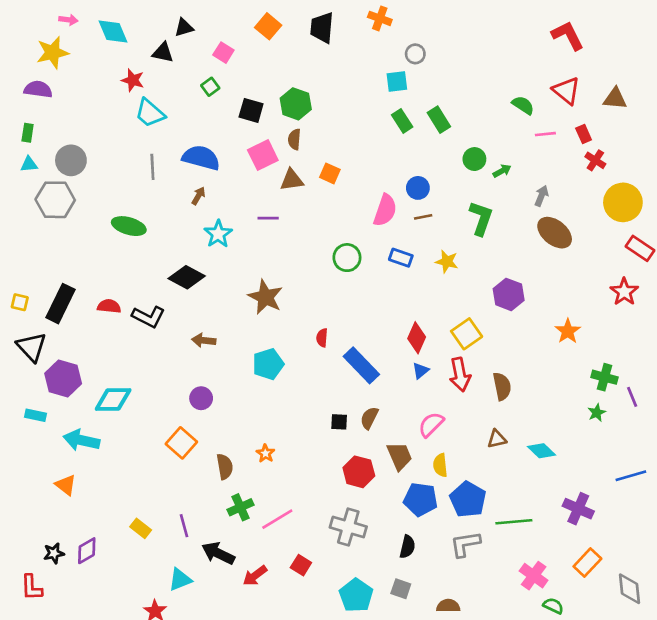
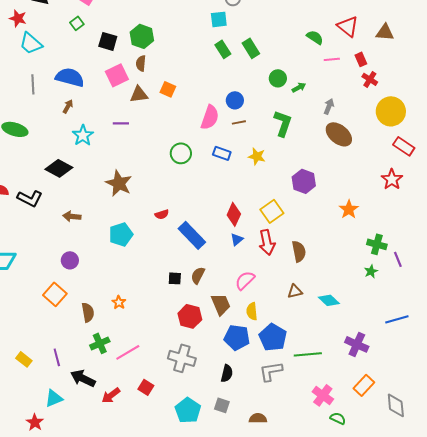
red semicircle: (322, 338) -> (162, 214), turned -112

